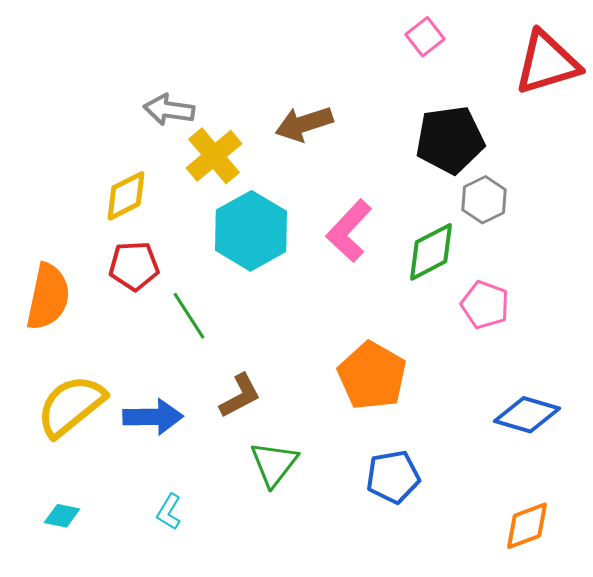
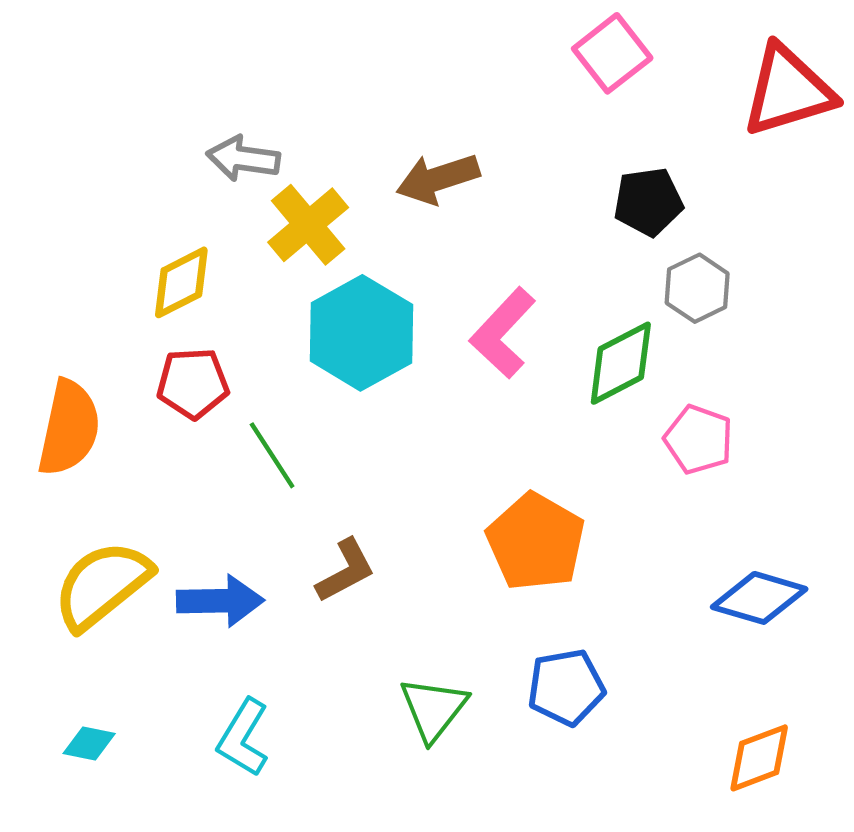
pink square: (425, 37) -> (612, 53), size x1.4
black pentagon: (450, 140) -> (648, 202), size x0.7
green triangle: (274, 464) -> (433, 709), moved
cyan L-shape: (169, 512) -> (243, 738), size x1.5

